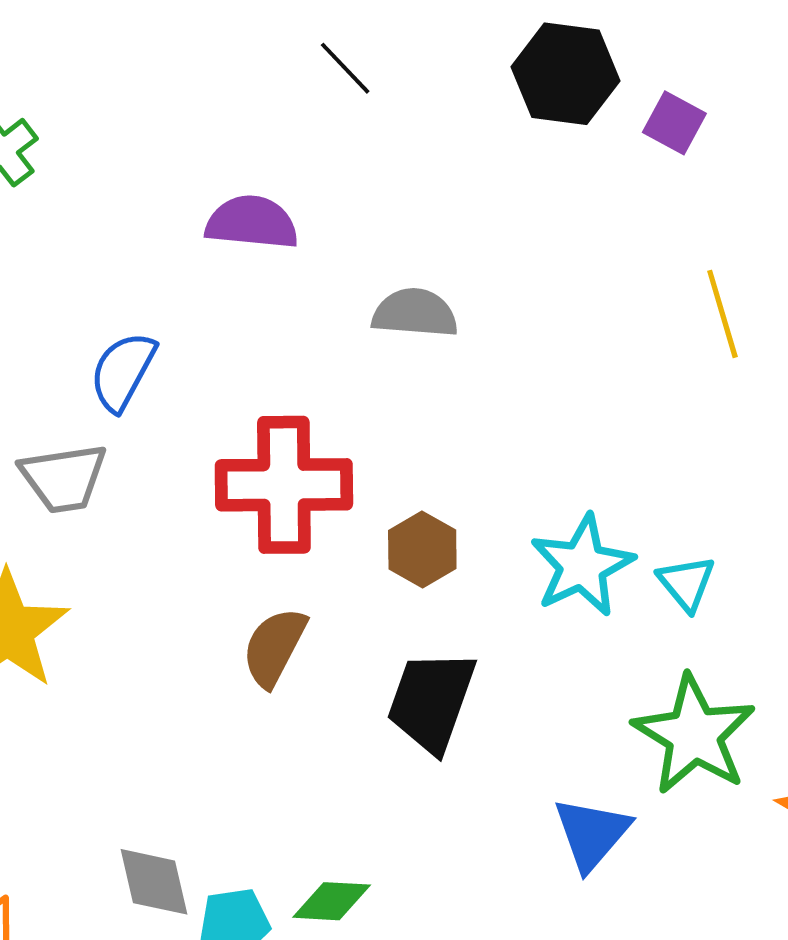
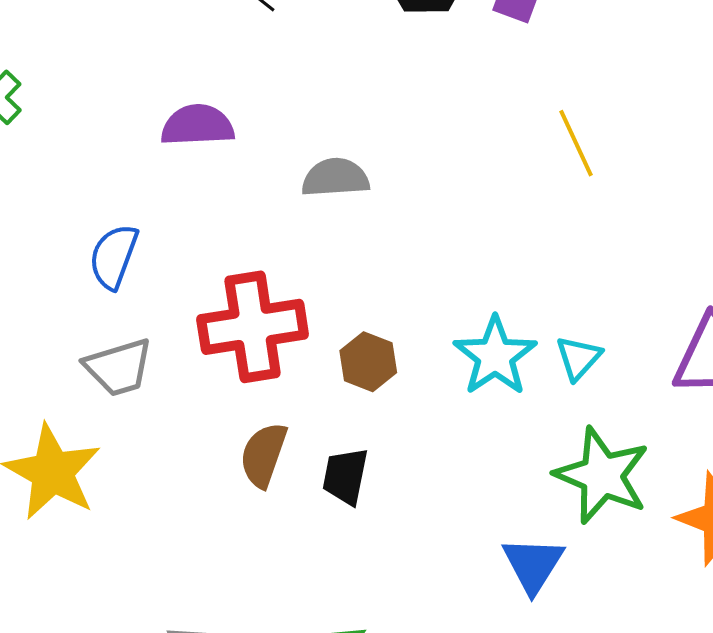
gray trapezoid: (64, 478) -> (119, 367), moved
cyan triangle: (686, 583) -> (579, 358), turned 30
black trapezoid: (431, 701) -> (345, 476), moved, size x0.7

